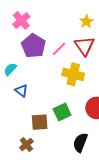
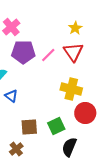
purple pentagon: (34, 46) -> (23, 52), turned -30
yellow cross: (73, 74) -> (71, 89), moved
green square: (62, 112) -> (56, 126), moved

